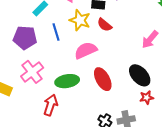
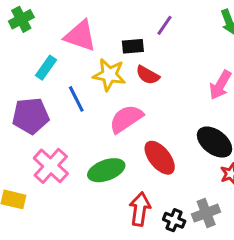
red arrow: (51, 105) -> (140, 209), moved

